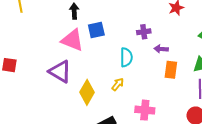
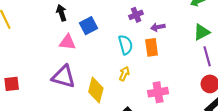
pink triangle: (72, 40) -> (67, 42), size x0.7
orange rectangle: (171, 70) -> (152, 47), moved

